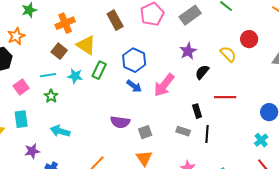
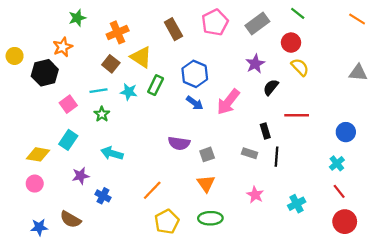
red circle: (249, 39) -> (291, 43), moved
cyan rectangle: (21, 119) -> (68, 140), turned 42

